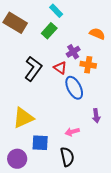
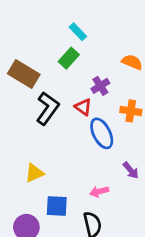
brown rectangle: (15, 23) -> (24, 74), moved
orange cross: (88, 65) -> (131, 111), moved
purple arrow: (96, 116) -> (131, 170), turned -32
yellow triangle: (23, 118) -> (34, 173), size x0.7

